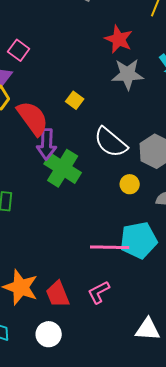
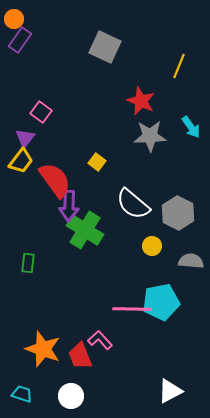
pink L-shape: (99, 292) -> (100, 340), moved, turned 75
white triangle: (148, 329) -> (170, 391), turned -32

